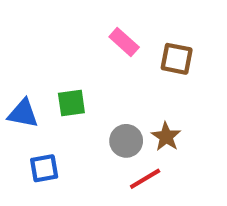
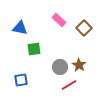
brown square: (177, 59) -> (84, 28), turned 35
blue triangle: (23, 114) -> (20, 28), moved

